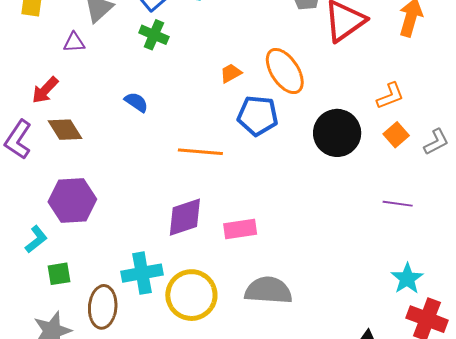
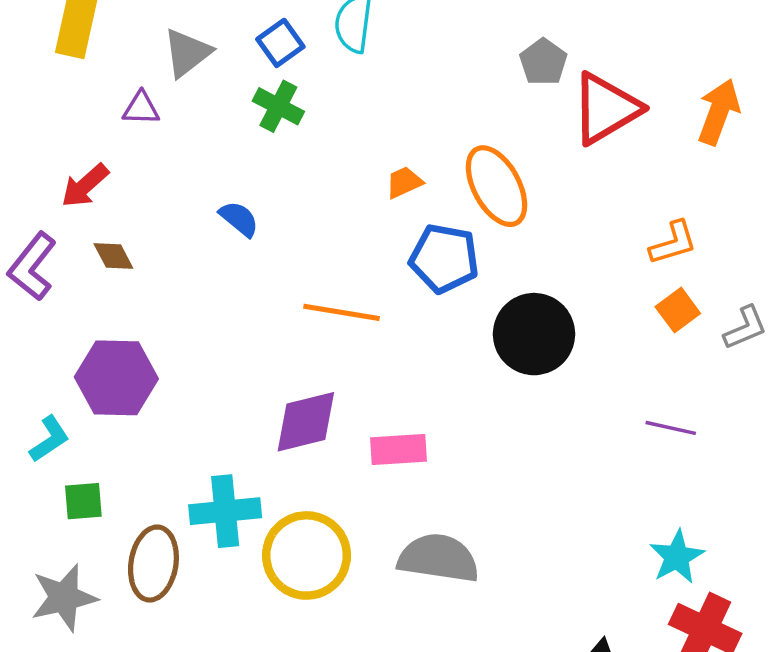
brown diamond: (65, 130) -> (113, 256), size x0.7
black circle: (337, 133) -> (534, 334), moved

